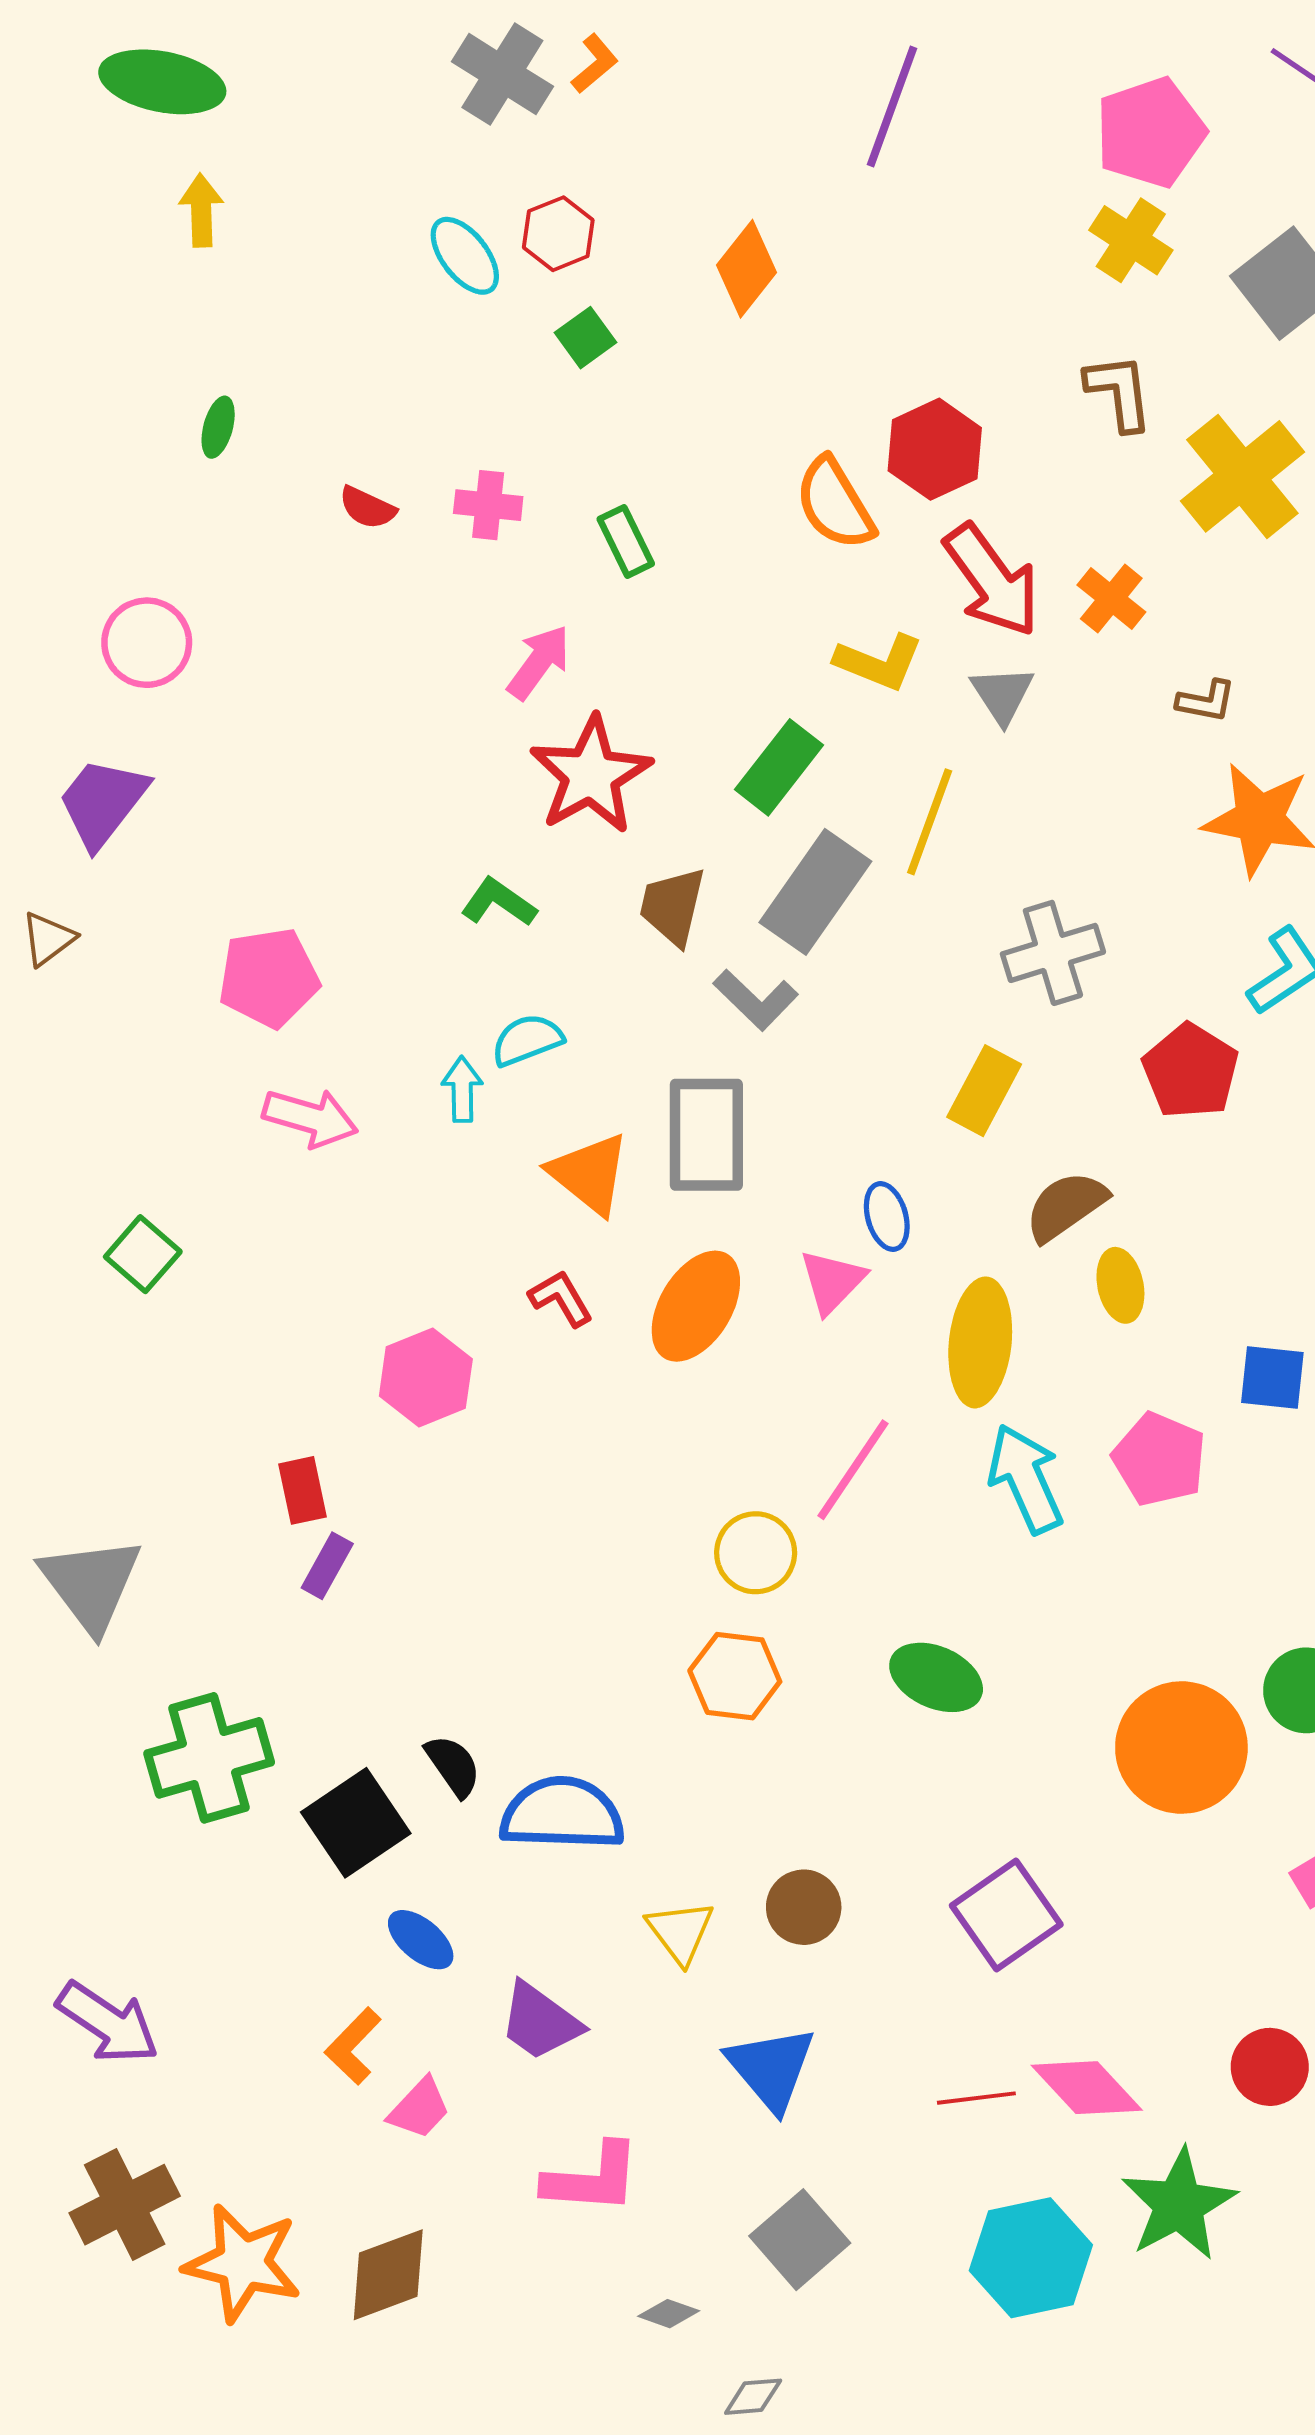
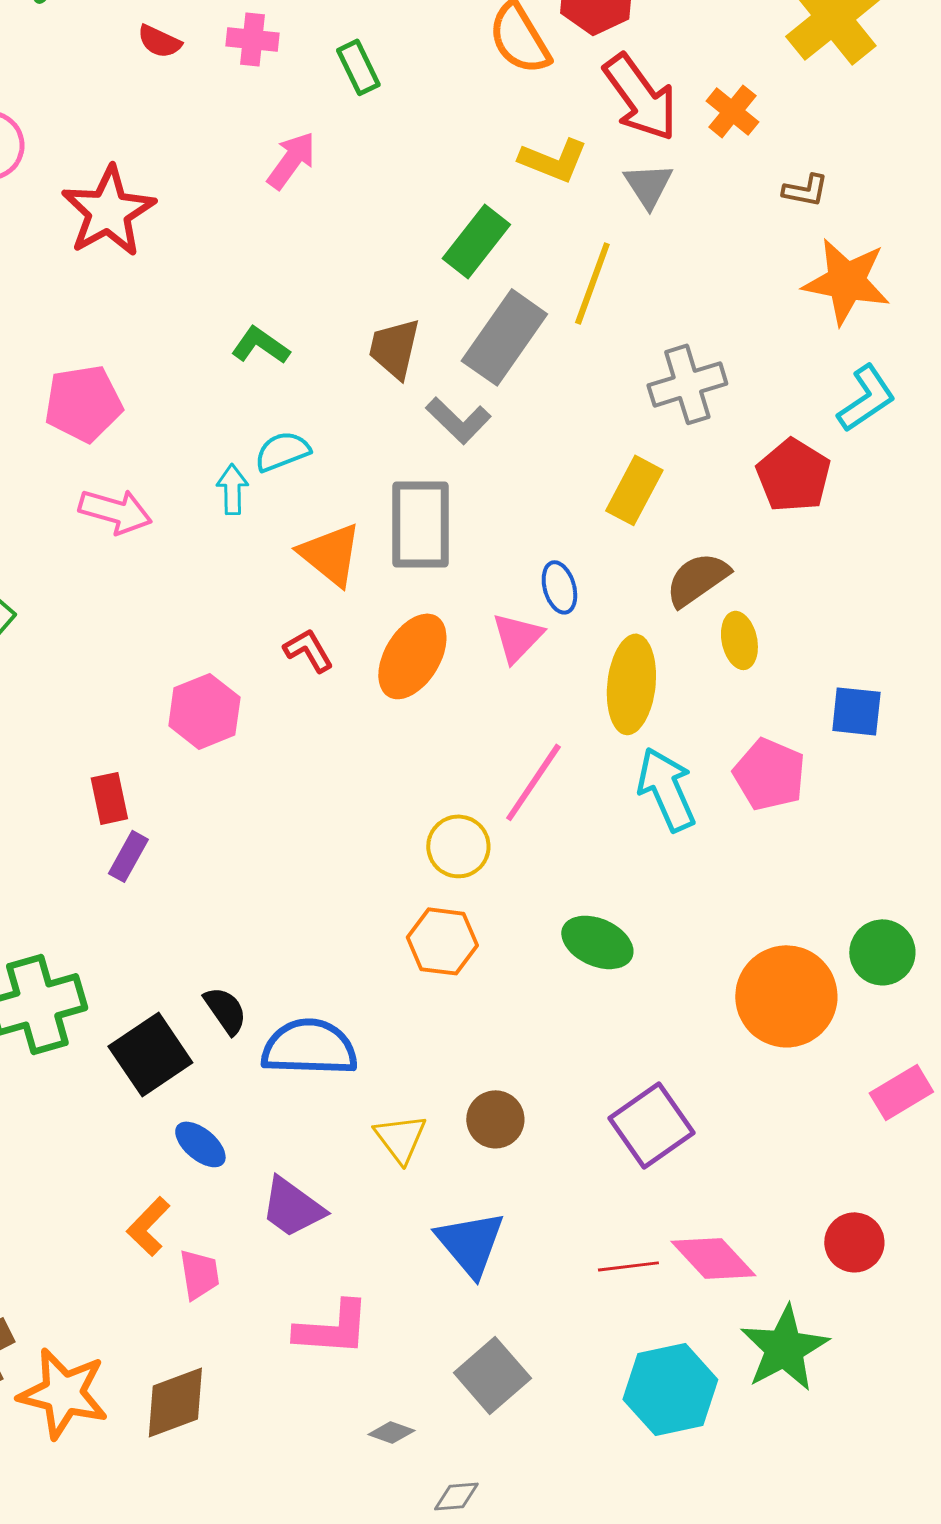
red star: (591, 775) -> (108, 211), moved
pink trapezoid: (419, 2108) -> (199, 1274), turned -52

